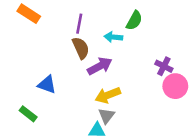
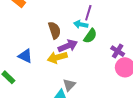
green semicircle: (134, 20) -> (90, 36), moved
purple line: (79, 24) -> (88, 13), moved
yellow arrow: (108, 95) -> (57, 57), moved

